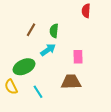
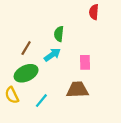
brown line: (31, 30) -> (26, 48), moved
cyan line: (38, 92) -> (41, 101), turned 72

